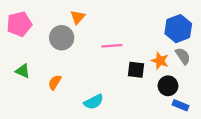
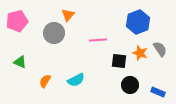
blue hexagon: (178, 29) -> (138, 22), moved
orange semicircle: (55, 82) -> (45, 81), moved
black circle: (168, 86) -> (130, 85), moved
cyan semicircle: (94, 102) -> (76, 80), moved

